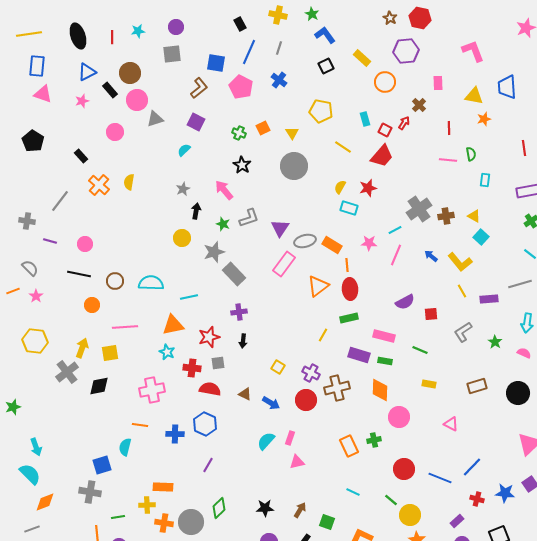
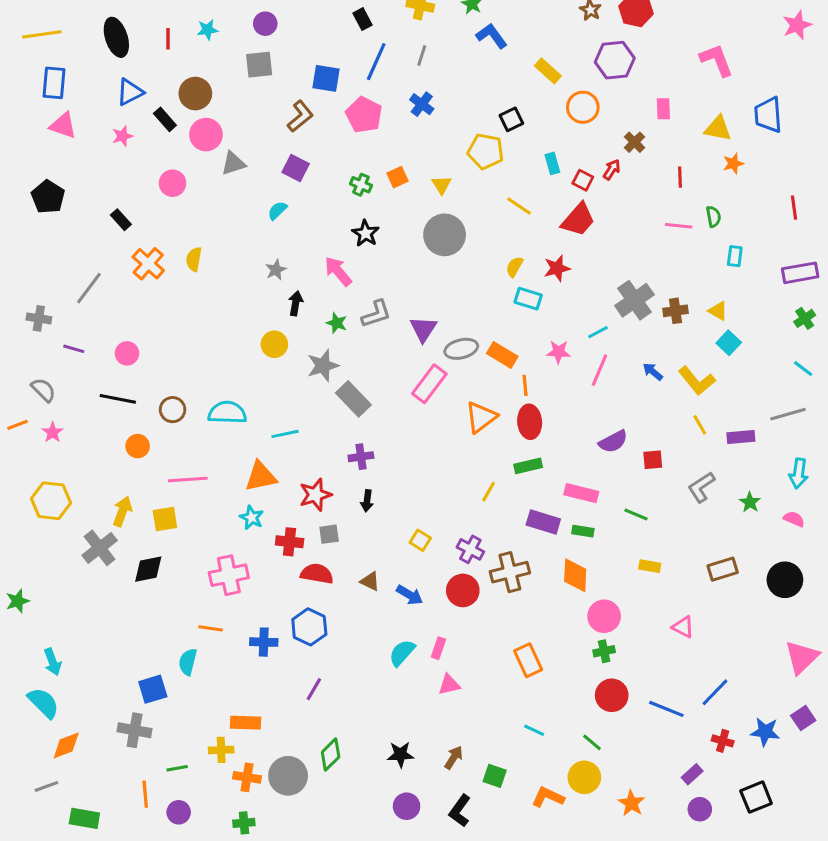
black square: (326, 66) -> (511, 119), moved
green cross: (374, 440) -> (604, 651), moved
yellow circle: (410, 515) -> (584, 777), moved

